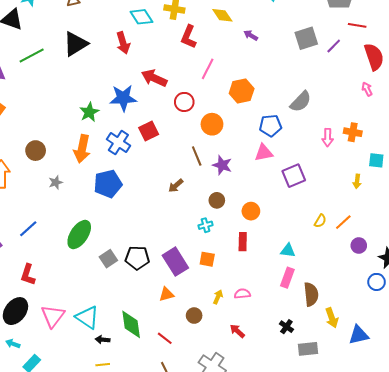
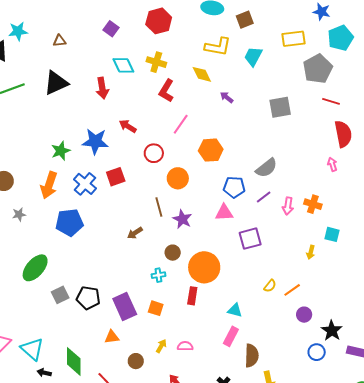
purple line: (334, 46) -> (264, 197), moved
red arrow: (154, 78) -> (128, 126), size x0.7
orange circle: (251, 211) -> (204, 267), size x1.8

